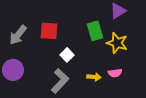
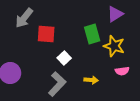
gray arrow: (18, 35) -> (24, 18), moved
pink semicircle: (115, 73) -> (122, 71), moved

